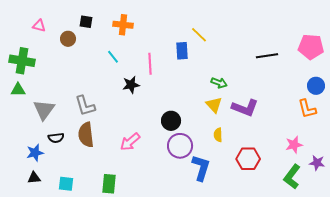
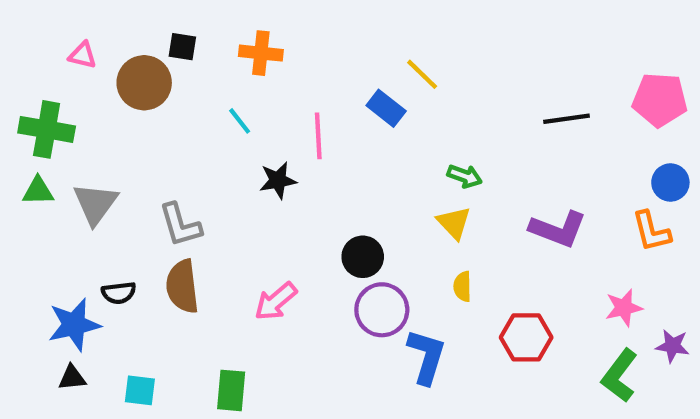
brown circle: (68, 39) -> (144, 83), size x1.6
blue rectangle: (182, 51) -> (386, 108), turned -48
purple L-shape: (245, 108) -> (558, 229), moved
gray triangle: (44, 110) -> (95, 204), moved
blue star: (35, 153) -> (74, 325), size x1.4

